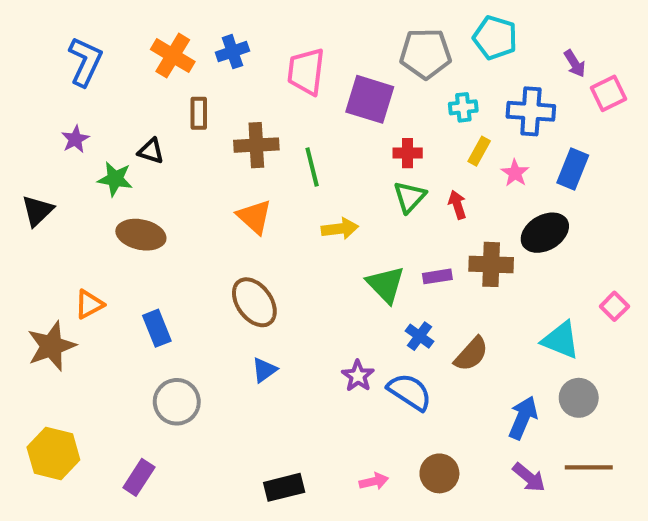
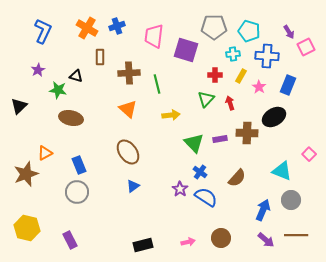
cyan pentagon: (495, 38) -> (249, 31), moved
red cross: (408, 153) -> (215, 75), moved
blue cross: (420, 336) -> (200, 172), moved
gray circle: (177, 402) -> (77, 192), moved
purple rectangle: (139, 477) -> (70, 240), turned -60

